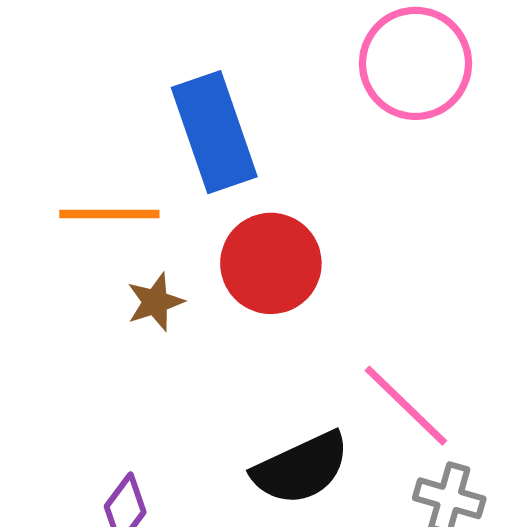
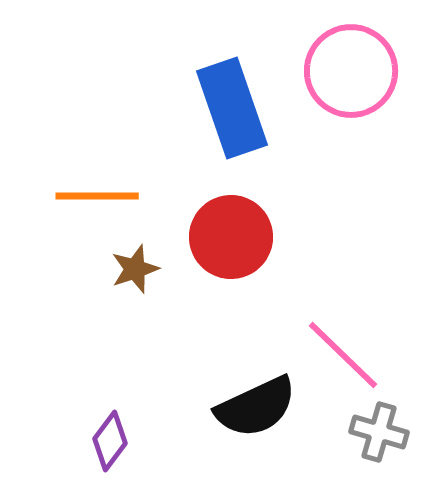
blue rectangle: (214, 132) -> (232, 108), moved

